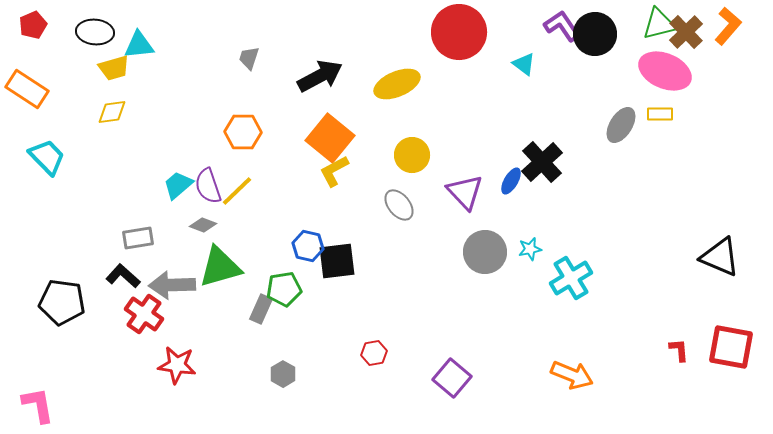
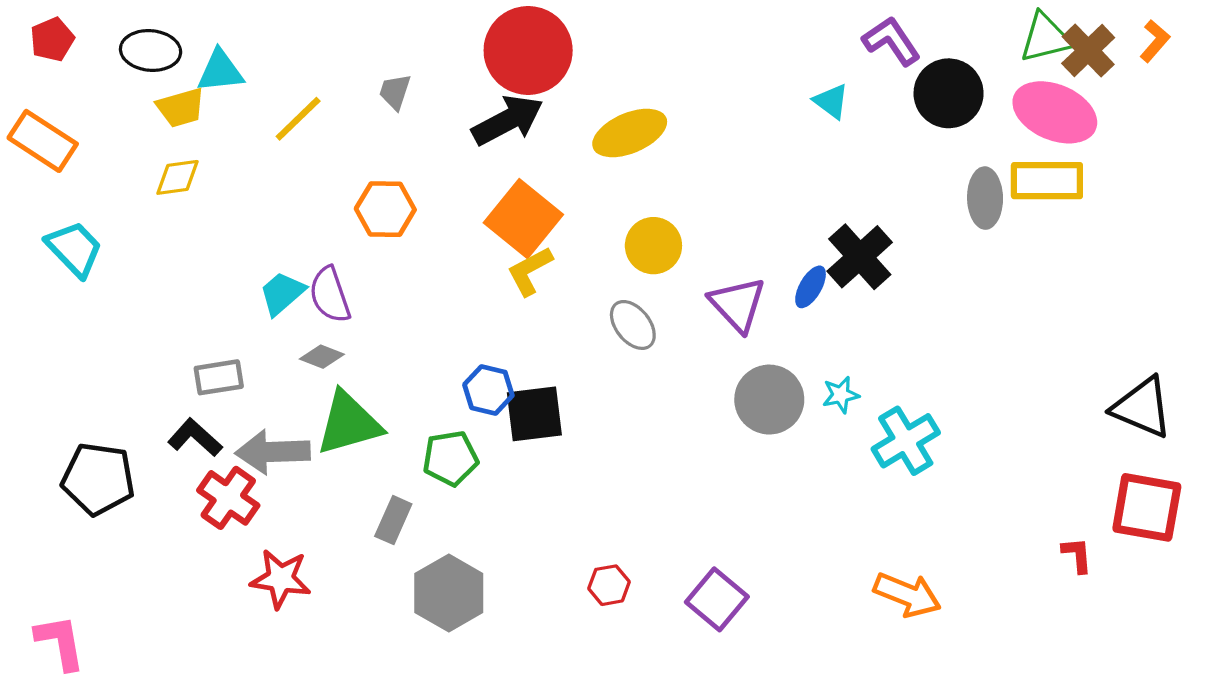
orange L-shape: (728, 26) -> (1155, 41), size x0.7
red circle: (459, 32) -> (528, 50), moved
black circle: (595, 34) -> (949, 93), moved
yellow rectangle: (660, 114) -> (1047, 181), size x1.8
gray ellipse: (621, 125) -> (985, 198), turned -33
yellow line: (237, 191) -> (298, 119), moved
gray rectangle: (261, 309) -> (393, 520), moved
red square: (731, 347) -> (1147, 507), moved
red hexagon: (374, 353) -> (609, 585), moved
gray hexagon: (283, 374) -> (449, 593), size x1.8

